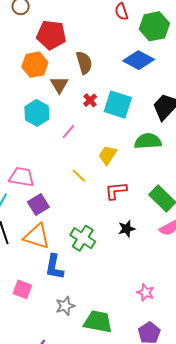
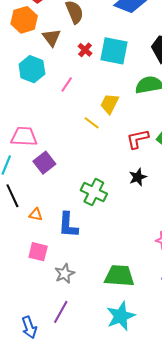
yellow line: (79, 176) -> (92, 123), moved
red L-shape: (116, 191) -> (138, 139), moved
orange triangle: (37, 236) -> (36, 215), moved, size x0.5
gray star: (65, 306) -> (65, 274), moved

